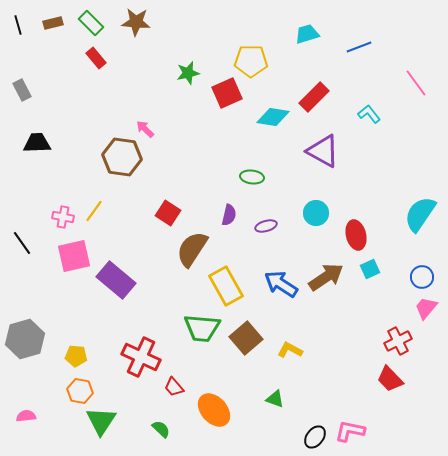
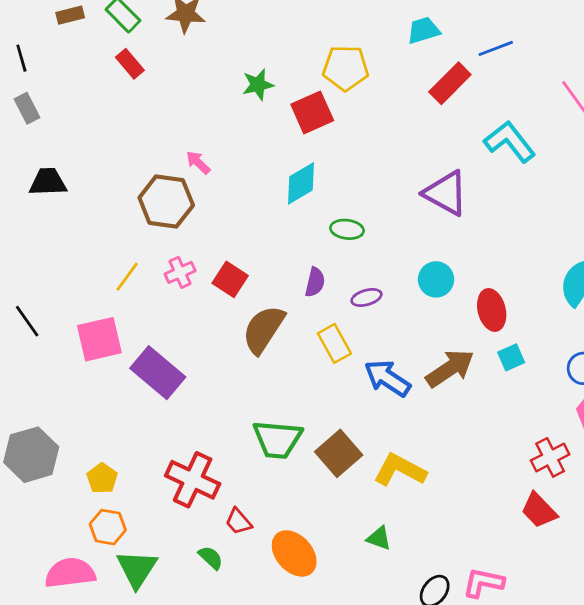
black line: (18, 25) -> (21, 58), moved
red rectangle: (314, 97) -> (450, 83), moved
cyan L-shape: (369, 114) -> (510, 142), size x1.6
cyan diamond: (273, 117) -> (301, 183), moved, turned -40
pink cross: (63, 217) -> (180, 272), moved, turned -35
yellow rectangle: (226, 286) -> (334, 343), moved, size x0.7
yellow L-shape: (290, 350) -> (400, 470), size x1.5
yellow pentagon: (76, 356) -> (102, 478), turned 30
pink semicircle: (26, 416) -> (70, 573), moved, size x1.8
green semicircle: (161, 429) -> (211, 558), moved

